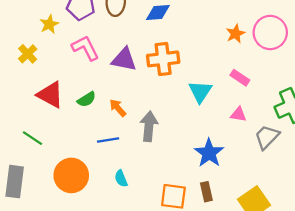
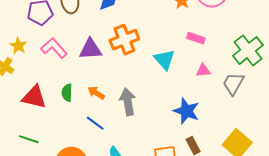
yellow star: (49, 24) -> (18, 46), moved
green semicircle: (87, 99) -> (67, 93), turned 138
blue line: (108, 140) -> (95, 123), turned 60

